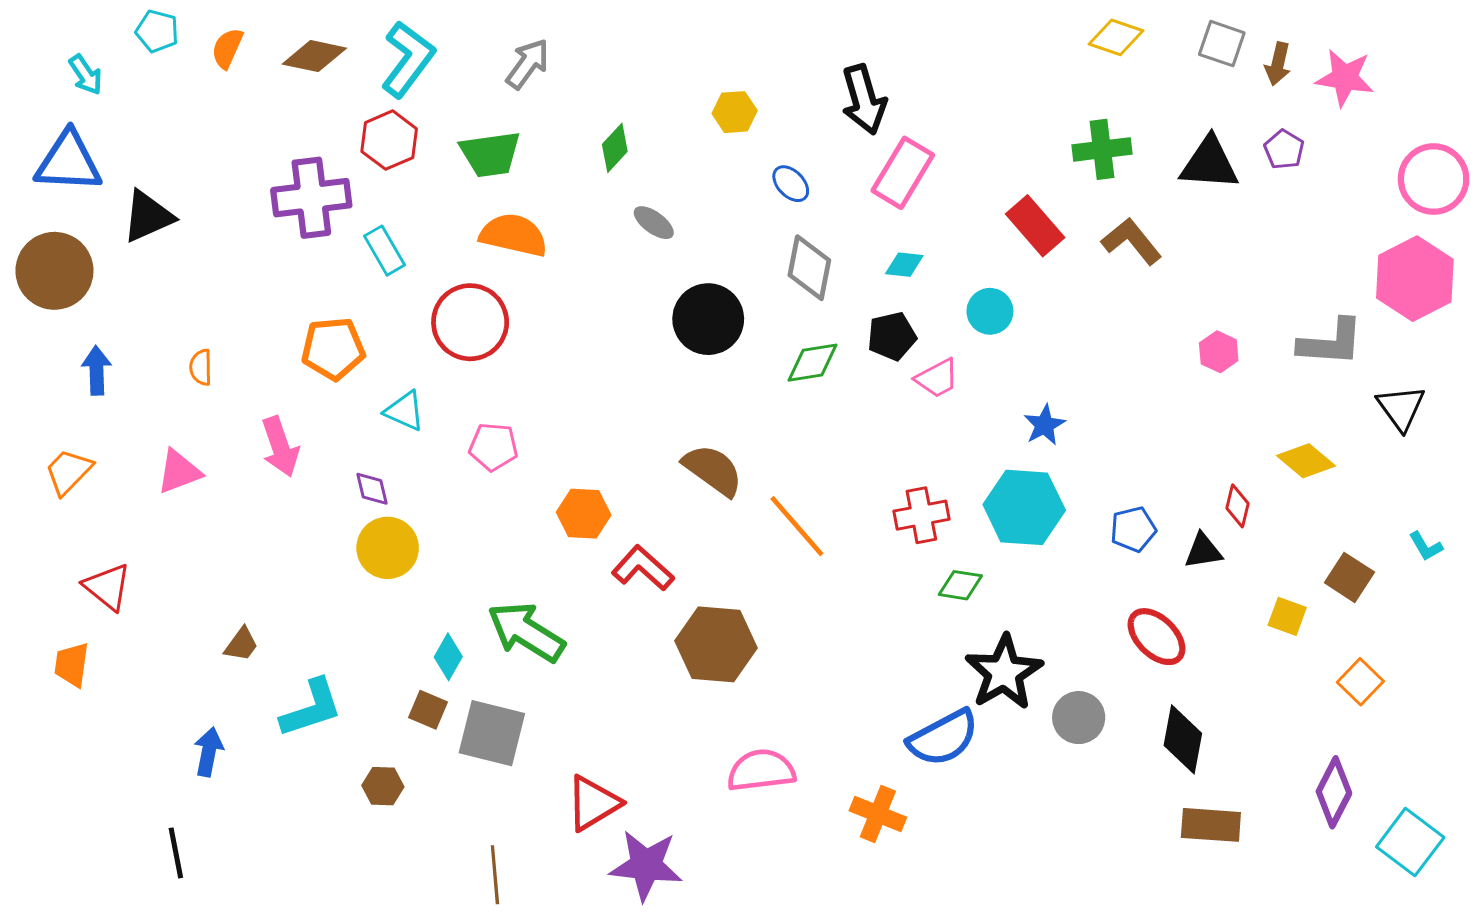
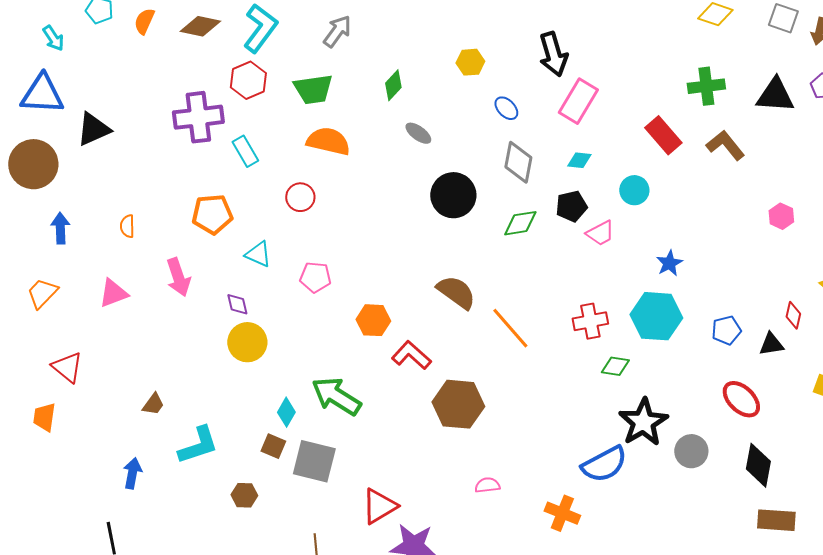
red circle: (470, 322) -> (300, 197), size x0.6
pink semicircle: (761, 770) -> (487, 485), size x0.6

